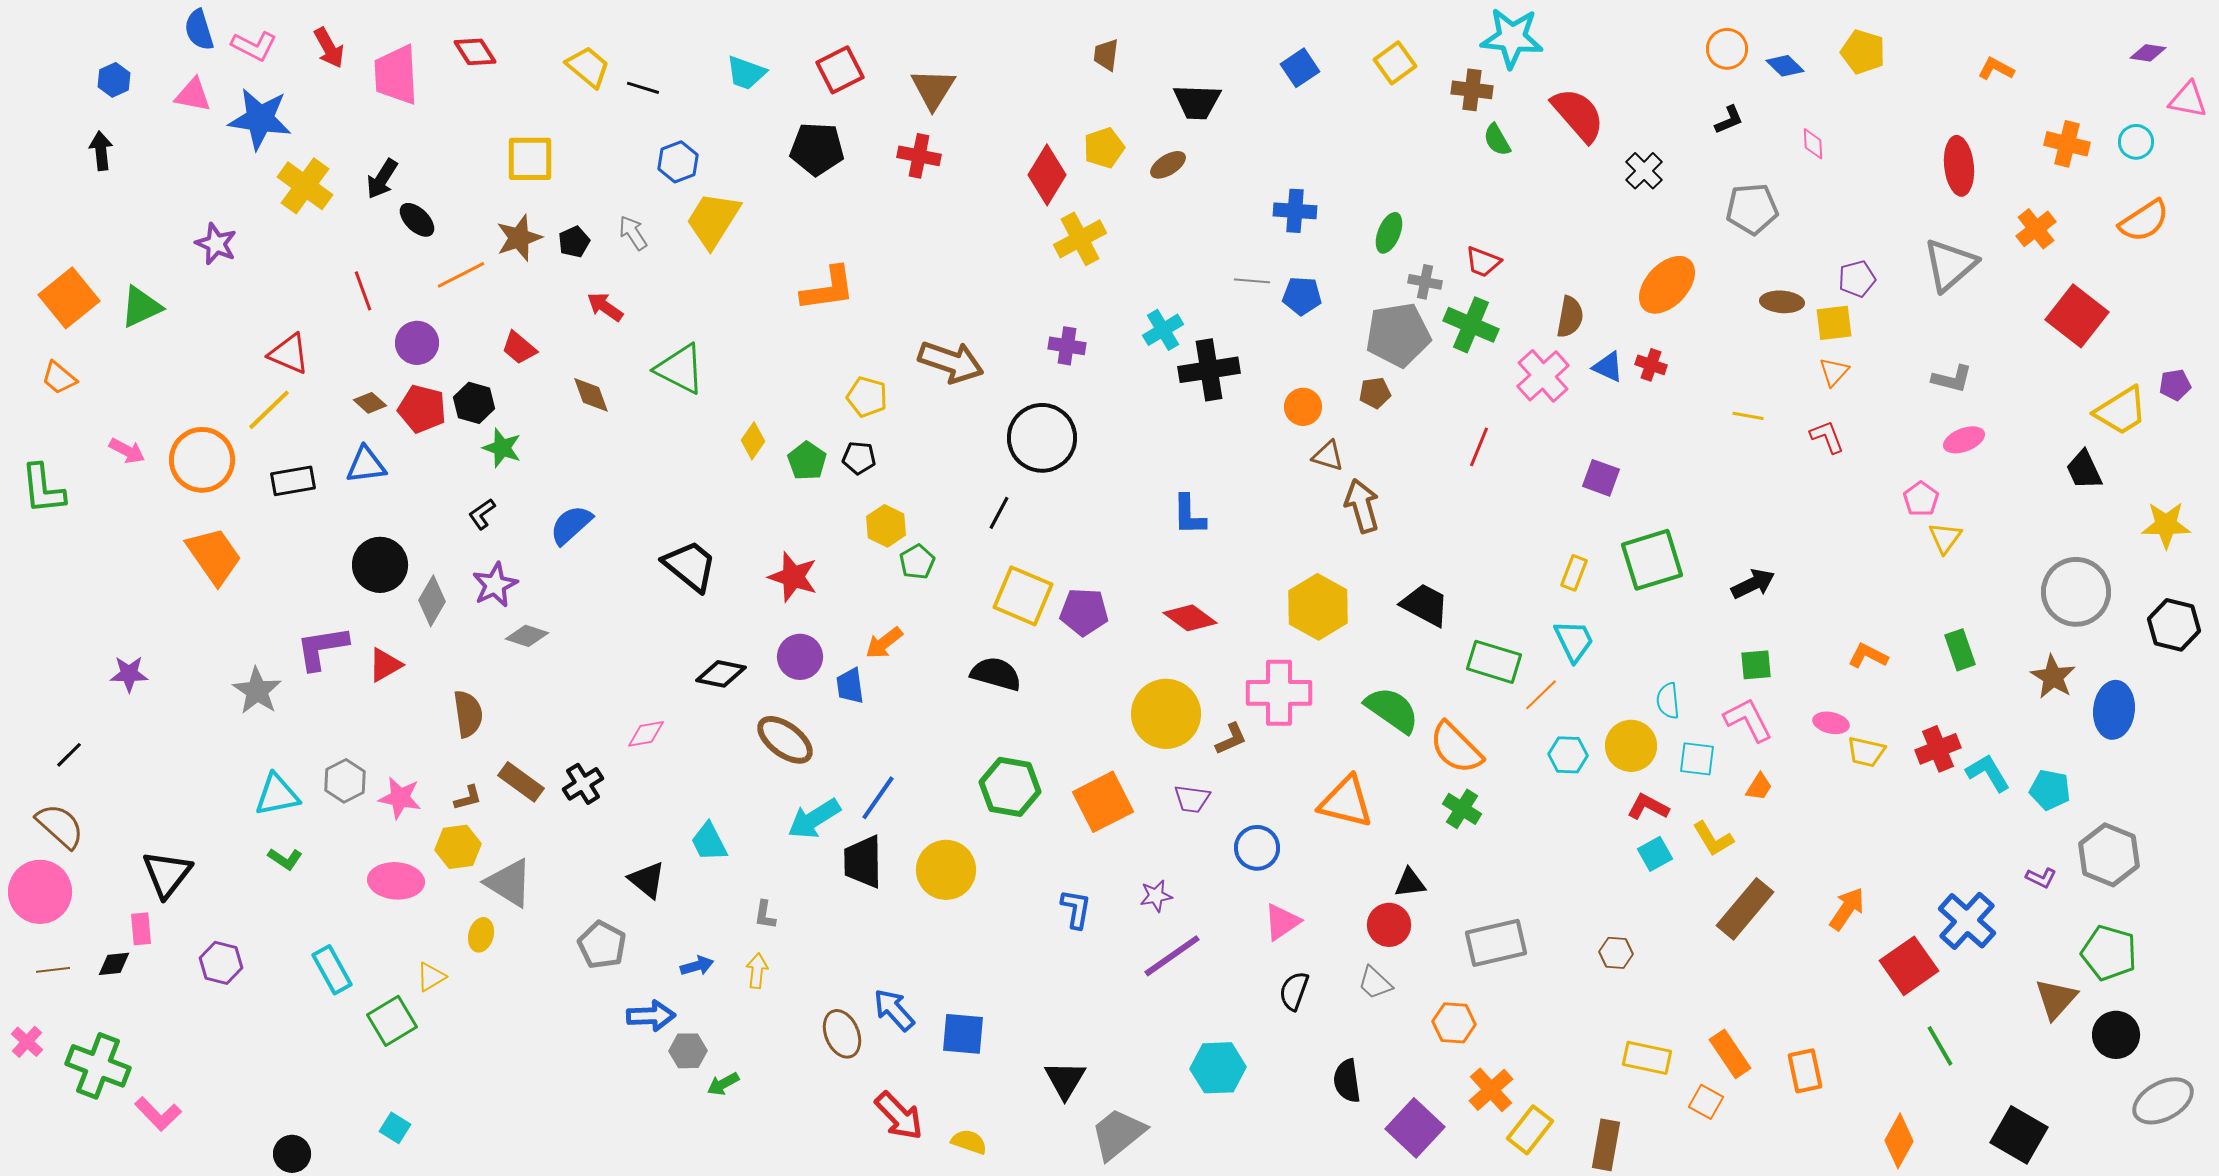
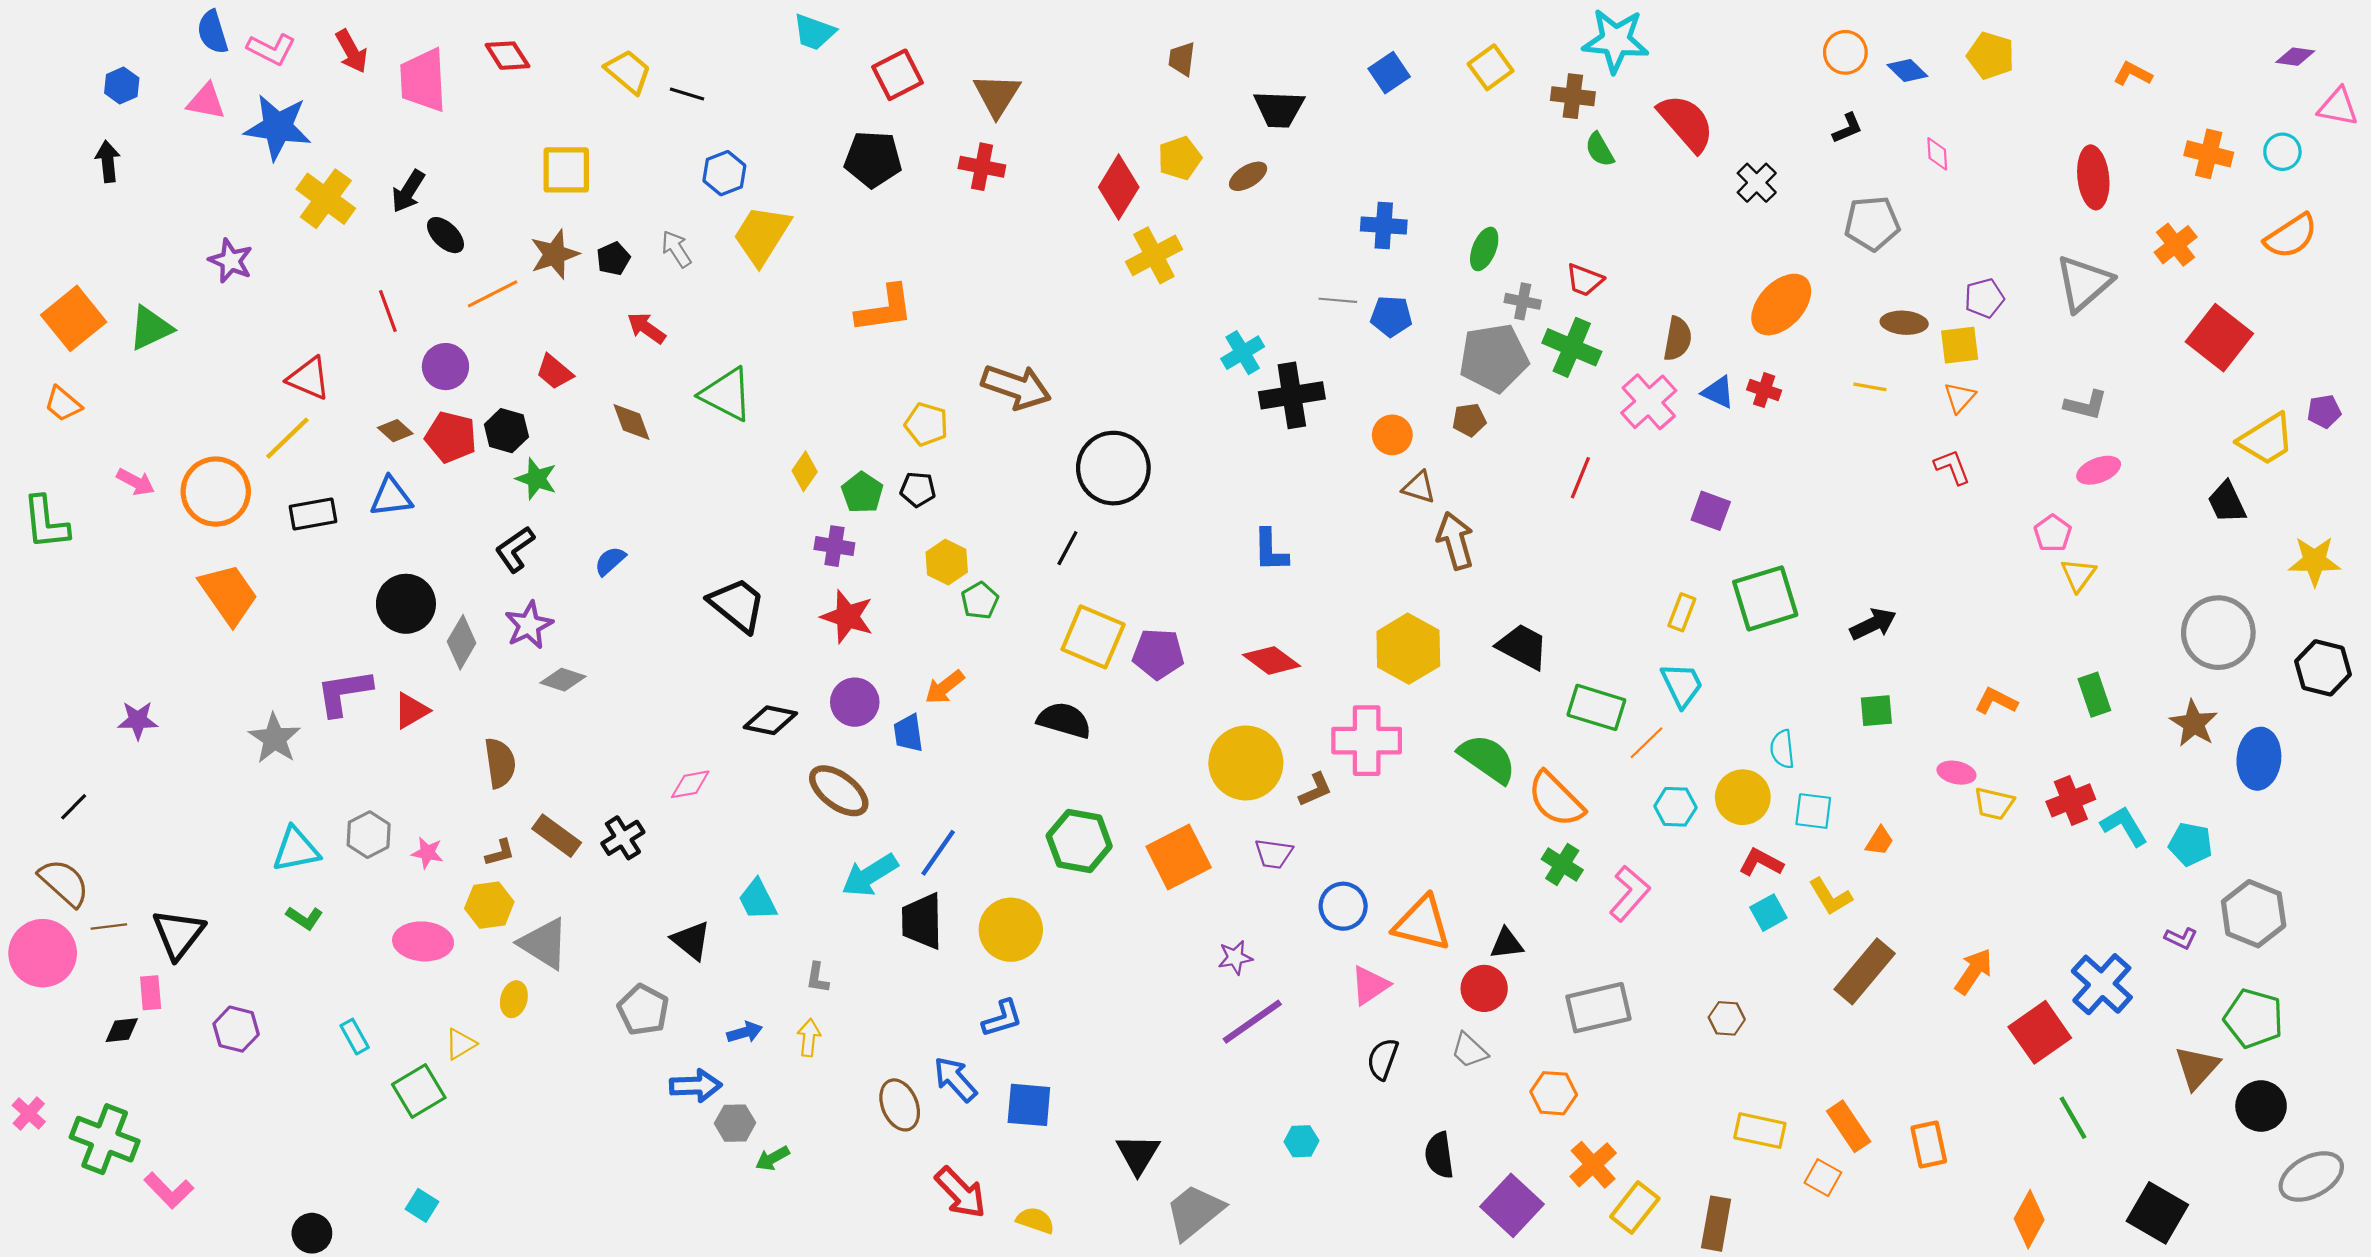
cyan trapezoid: (746, 73) -> (814, 32), moved
purple cross: (1067, 346) -> (834, 546), moved
yellow line: (1748, 416) -> (1870, 387), moved
black L-shape: (482, 514) -> (515, 549), size x1.4
blue semicircle: (571, 525) -> (610, 561), size x0.7
pink L-shape: (1748, 720) -> (1630, 893), moved, turned 68
pink star: (400, 798) -> (427, 853), size x0.7
orange triangle: (1346, 802) -> (1422, 923), moved
blue L-shape: (1076, 909) -> (1002, 1018), moved, turned 63
brown line: (53, 970) -> (109, 926), moved
cyan rectangle: (332, 970) -> (355, 1037), size x0.7
cyan hexagon: (1218, 1068) -> (1301, 1141), size x0.6

